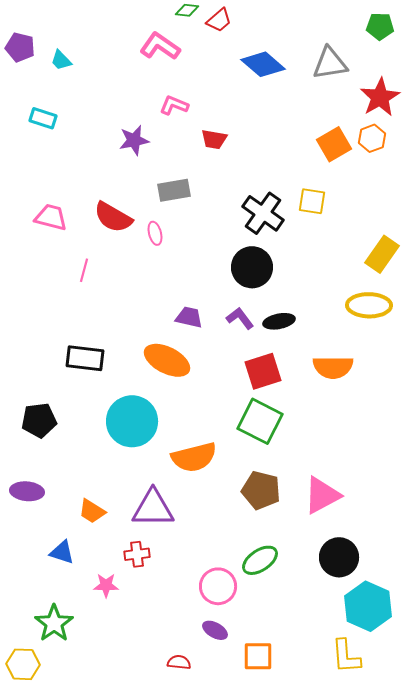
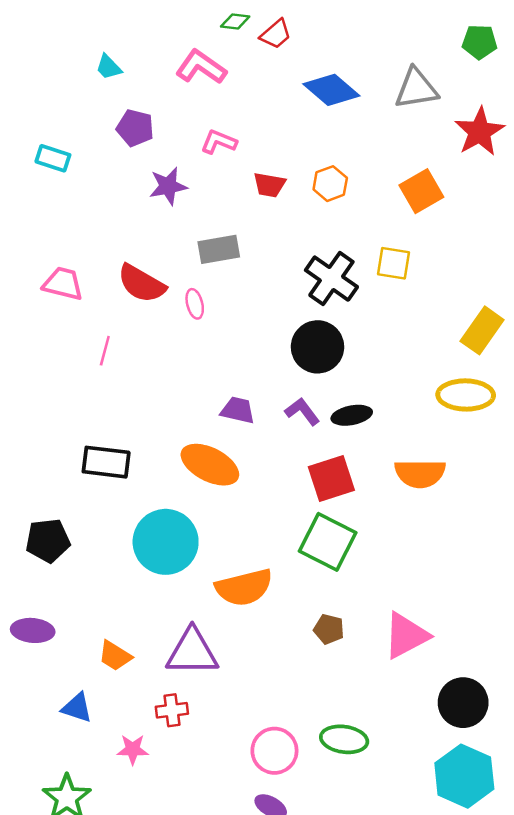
purple pentagon: (20, 47) -> (135, 128), moved
cyan trapezoid: (61, 60) -> (109, 67), moved
orange hexagon: (372, 138) -> (330, 184), moved
brown pentagon: (261, 490) -> (329, 629), size x0.6
black circle: (339, 557) -> (463, 703), moved
green ellipse: (260, 560) -> (344, 739), moved, turned 42

